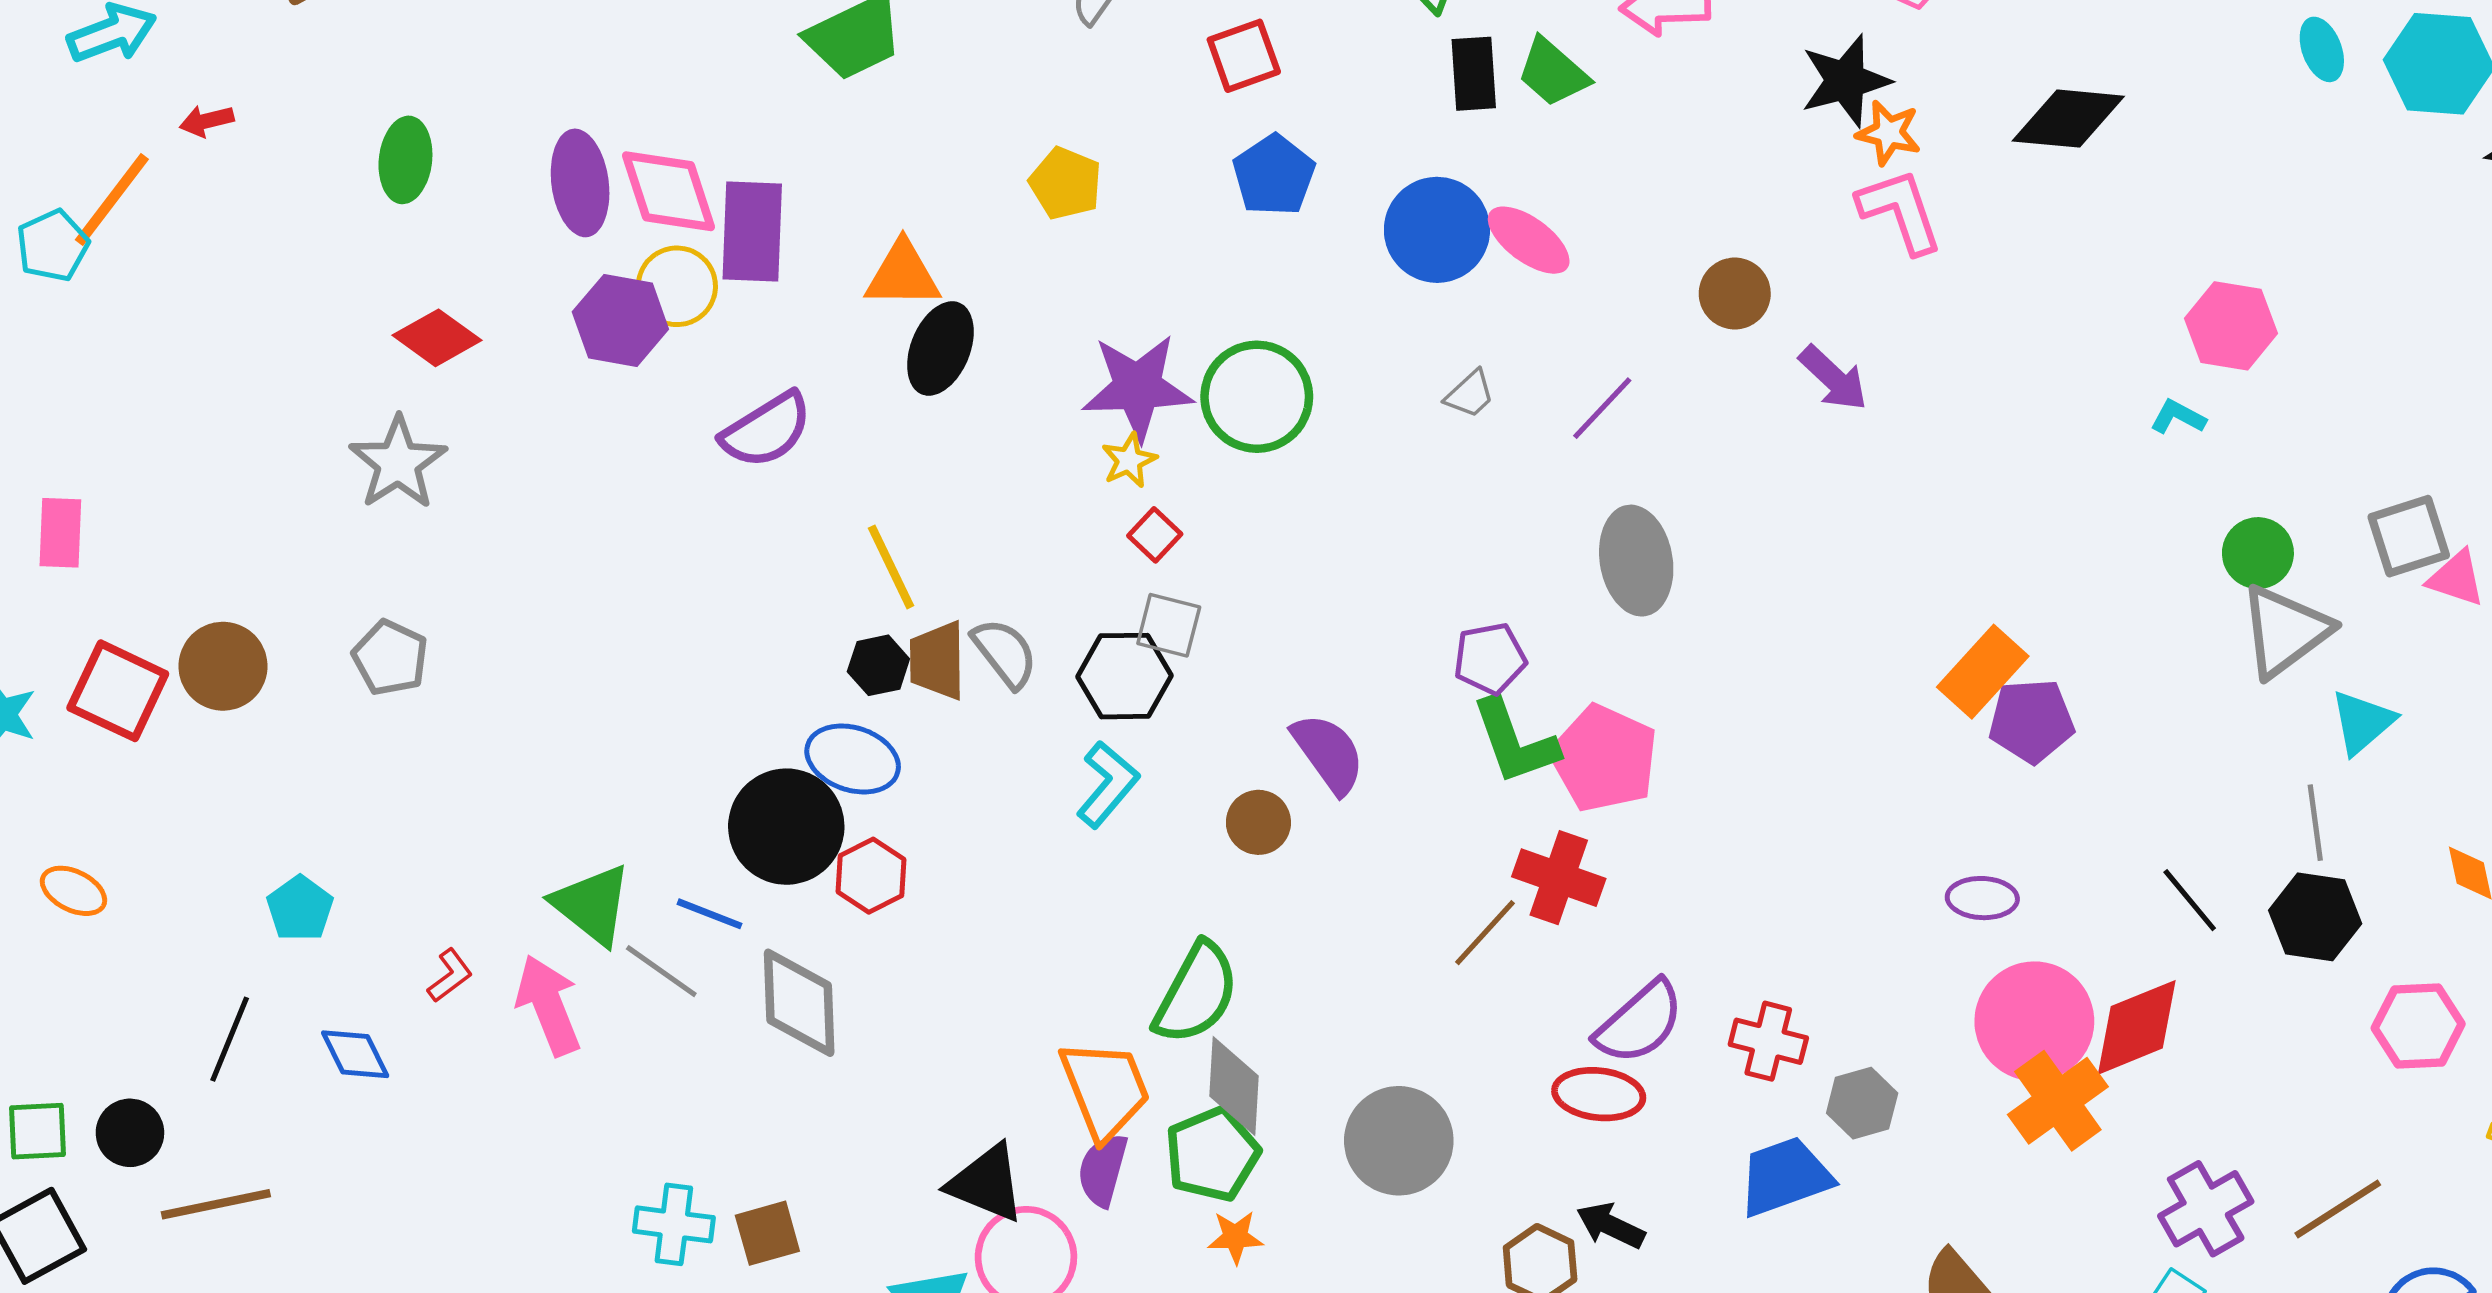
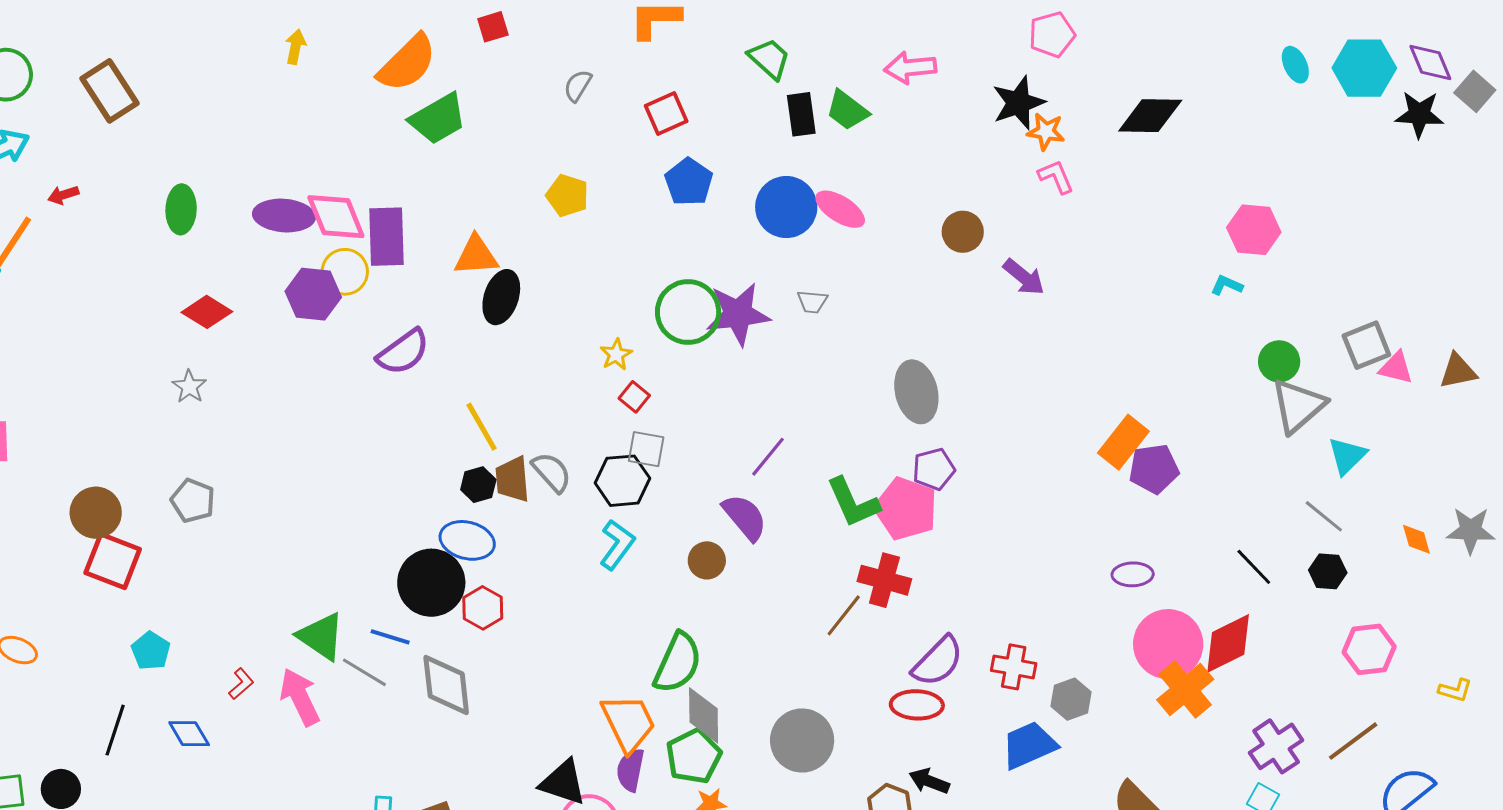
purple ellipse: (580, 183) -> (284, 216), turned -74
pink L-shape: (1900, 211) -> (1056, 177), size x0.7
purple star: (1138, 387) -> (738, 314), moved
gray trapezoid: (1470, 394) -> (812, 302), turned 52
purple line: (1602, 408) -> (768, 457), moved
gray star: (398, 463) -> (189, 387), size x0.6
purple pentagon: (1490, 659) -> (934, 469), moved
red square: (118, 691) -> (113, 561), moved
gray line: (2315, 823) -> (1324, 516), turned -39
black hexagon: (2315, 917) -> (1328, 571), size x0.7
pink hexagon: (2418, 1026) -> (1369, 649), moved

